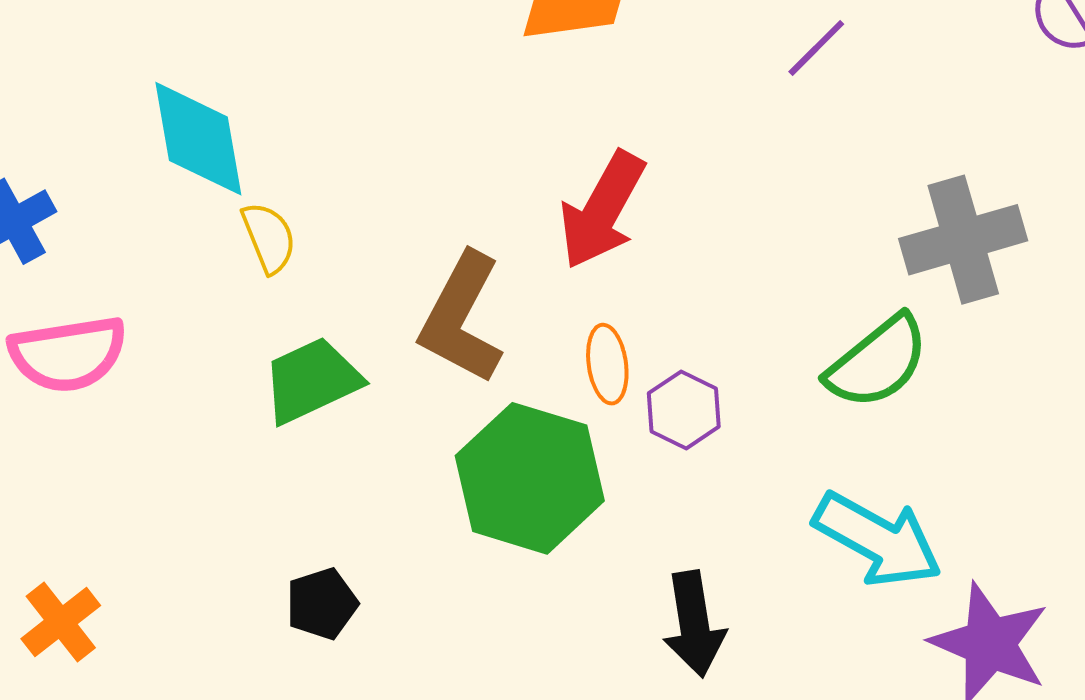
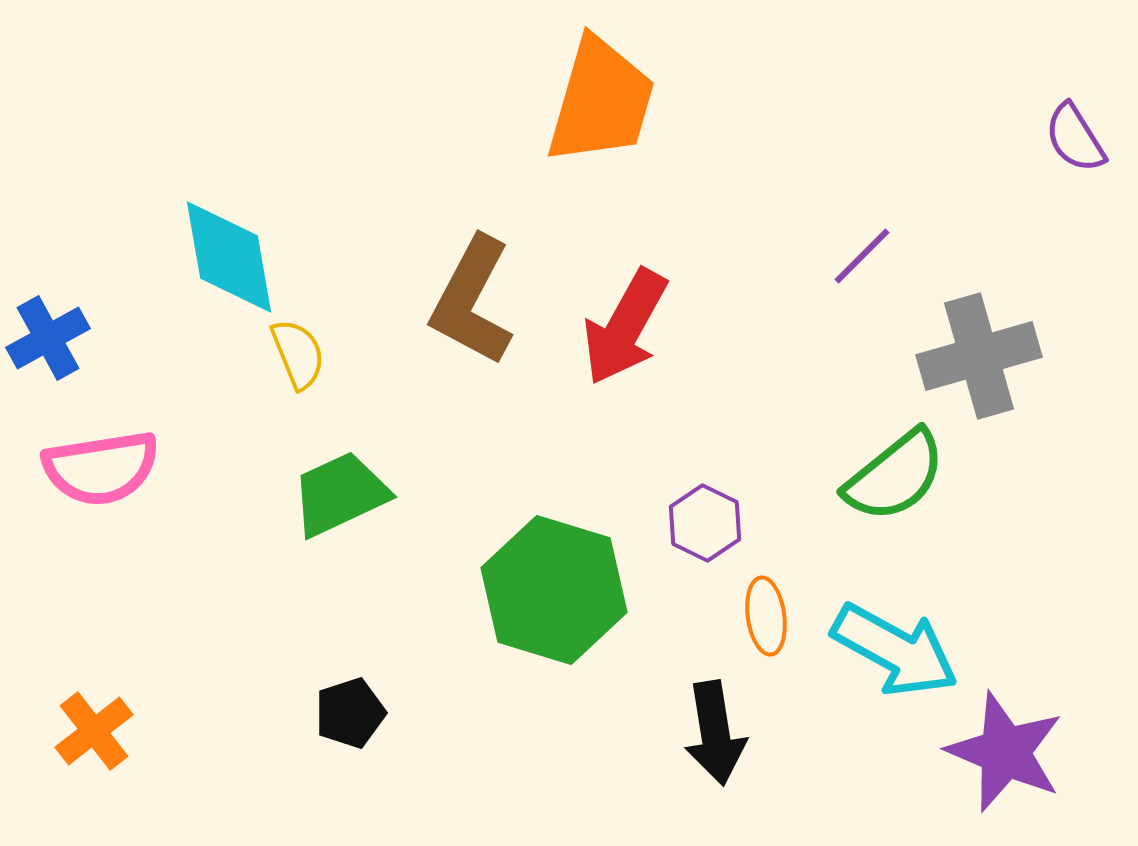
purple line: (816, 48) -> (862, 256), moved
brown L-shape: (461, 318) -> (472, 301), moved
orange ellipse: (607, 364) -> (766, 616), moved

